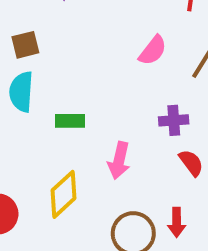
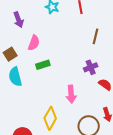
pink semicircle: (153, 50) -> (34, 43), moved
green rectangle: (70, 121) -> (43, 65), moved

